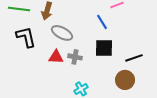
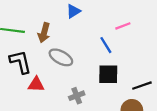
red triangle: (56, 57) -> (36, 84), moved
gray cross: (75, 57) -> (77, 96), moved, turned -32

